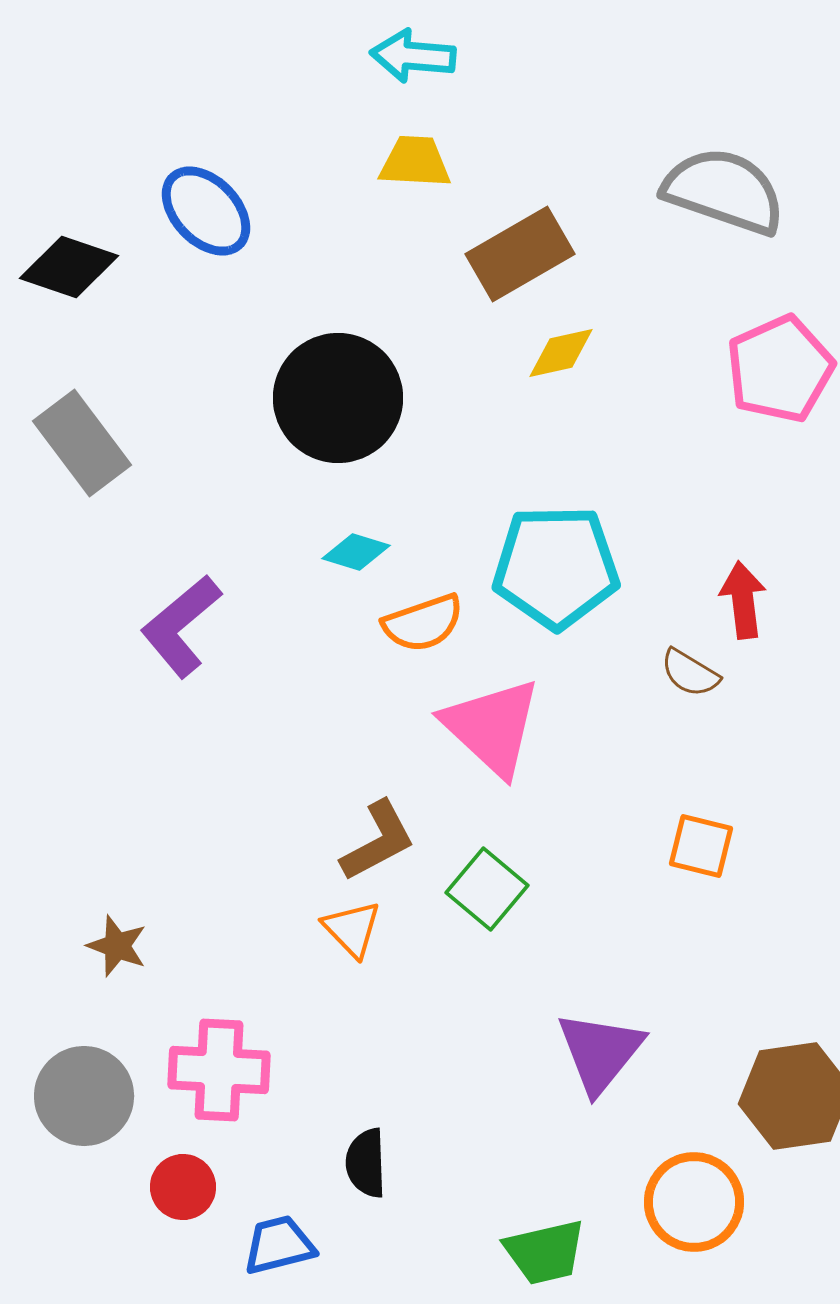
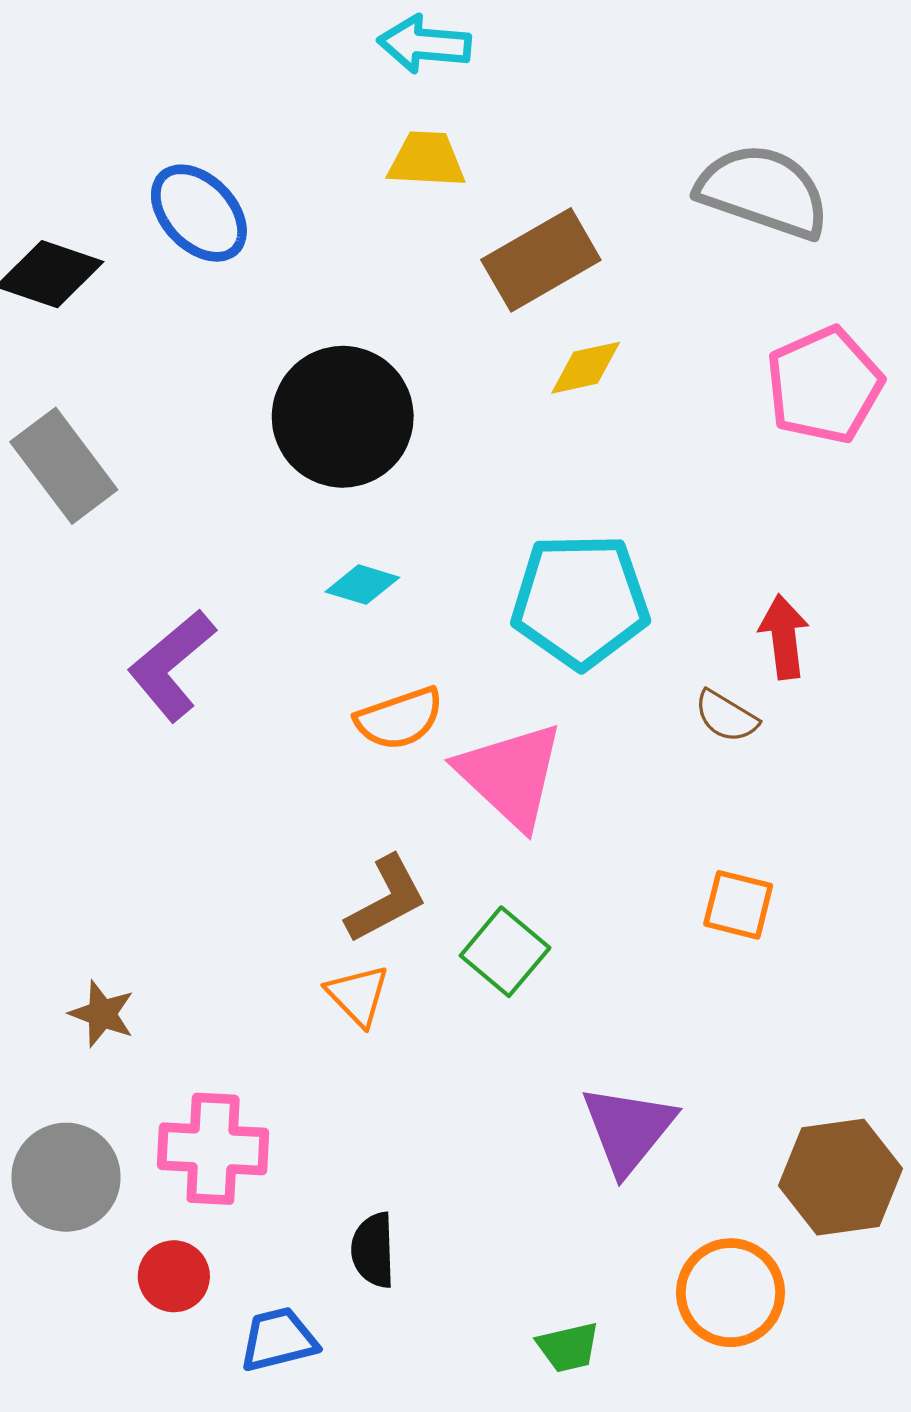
orange semicircle: (423, 623) -> (399, 719), moved
green trapezoid: (545, 1252) -> (568, 1347), size x0.7

